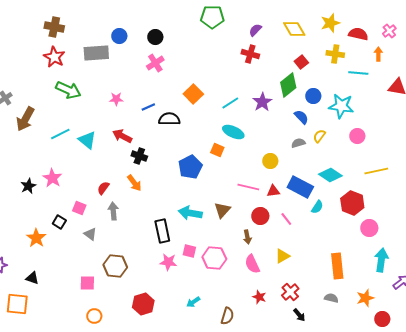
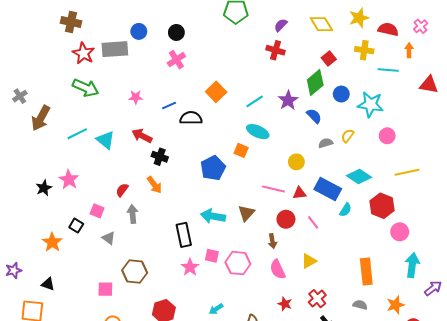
red star: (54, 57) -> (83, 53), moved
blue semicircle: (301, 117) -> (314, 116), moved
pink star: (168, 262) -> (190, 267), turned 30

